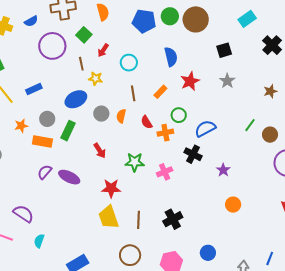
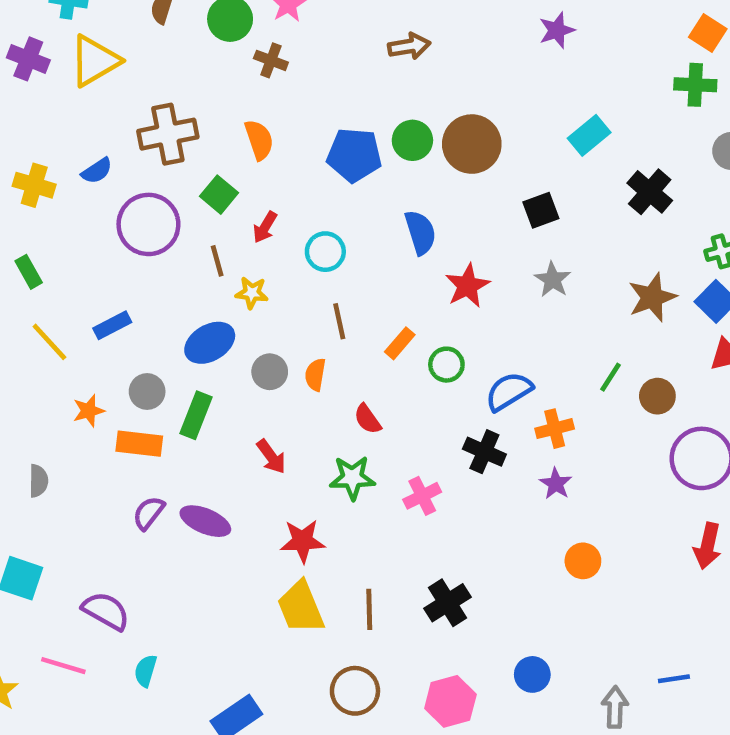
brown star: (270, 91) -> (652, 297), size x1.5
orange rectangle: (160, 92) -> (400, 343), moved
red semicircle: (147, 122) -> (367, 419), moved
orange cross: (165, 133) -> (555, 429), moved
blue line: (270, 258) -> (674, 679), turned 64

